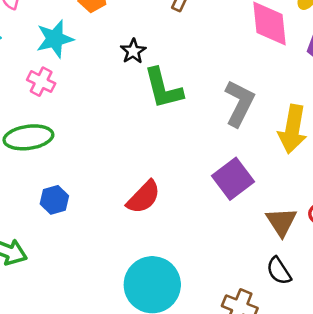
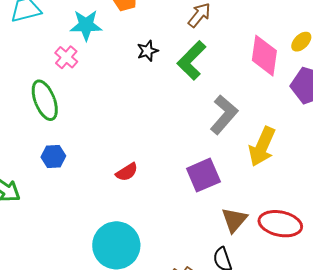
green L-shape: (163, 88) -> (192, 60), moved, turned 45
green ellipse: (28, 137) -> (45, 100), turned 63
red semicircle: (144, 197) -> (127, 172), size x0.7

